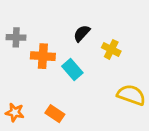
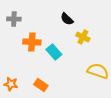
black semicircle: (82, 33) -> (67, 19), moved, turned -88
gray cross: (16, 37) -> (14, 19), moved

